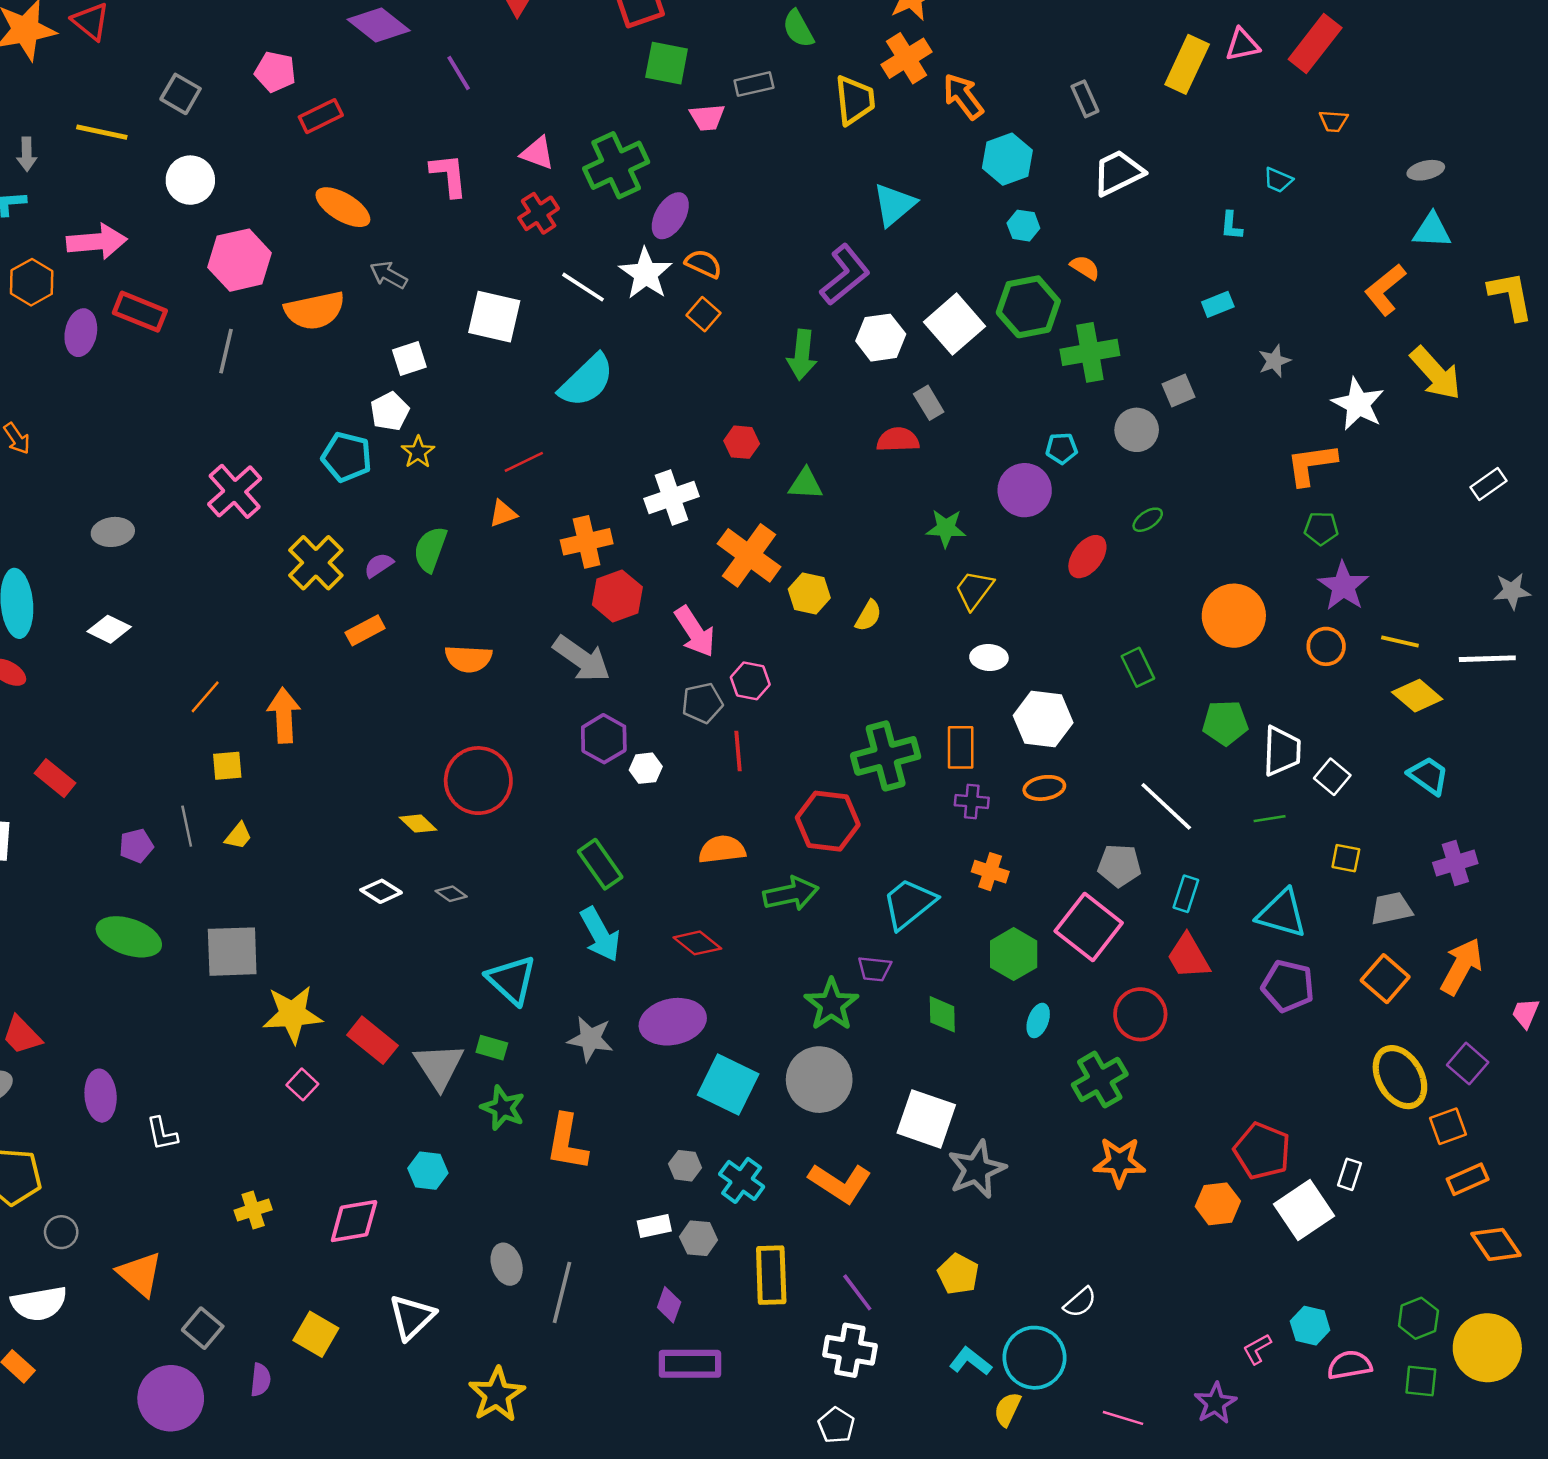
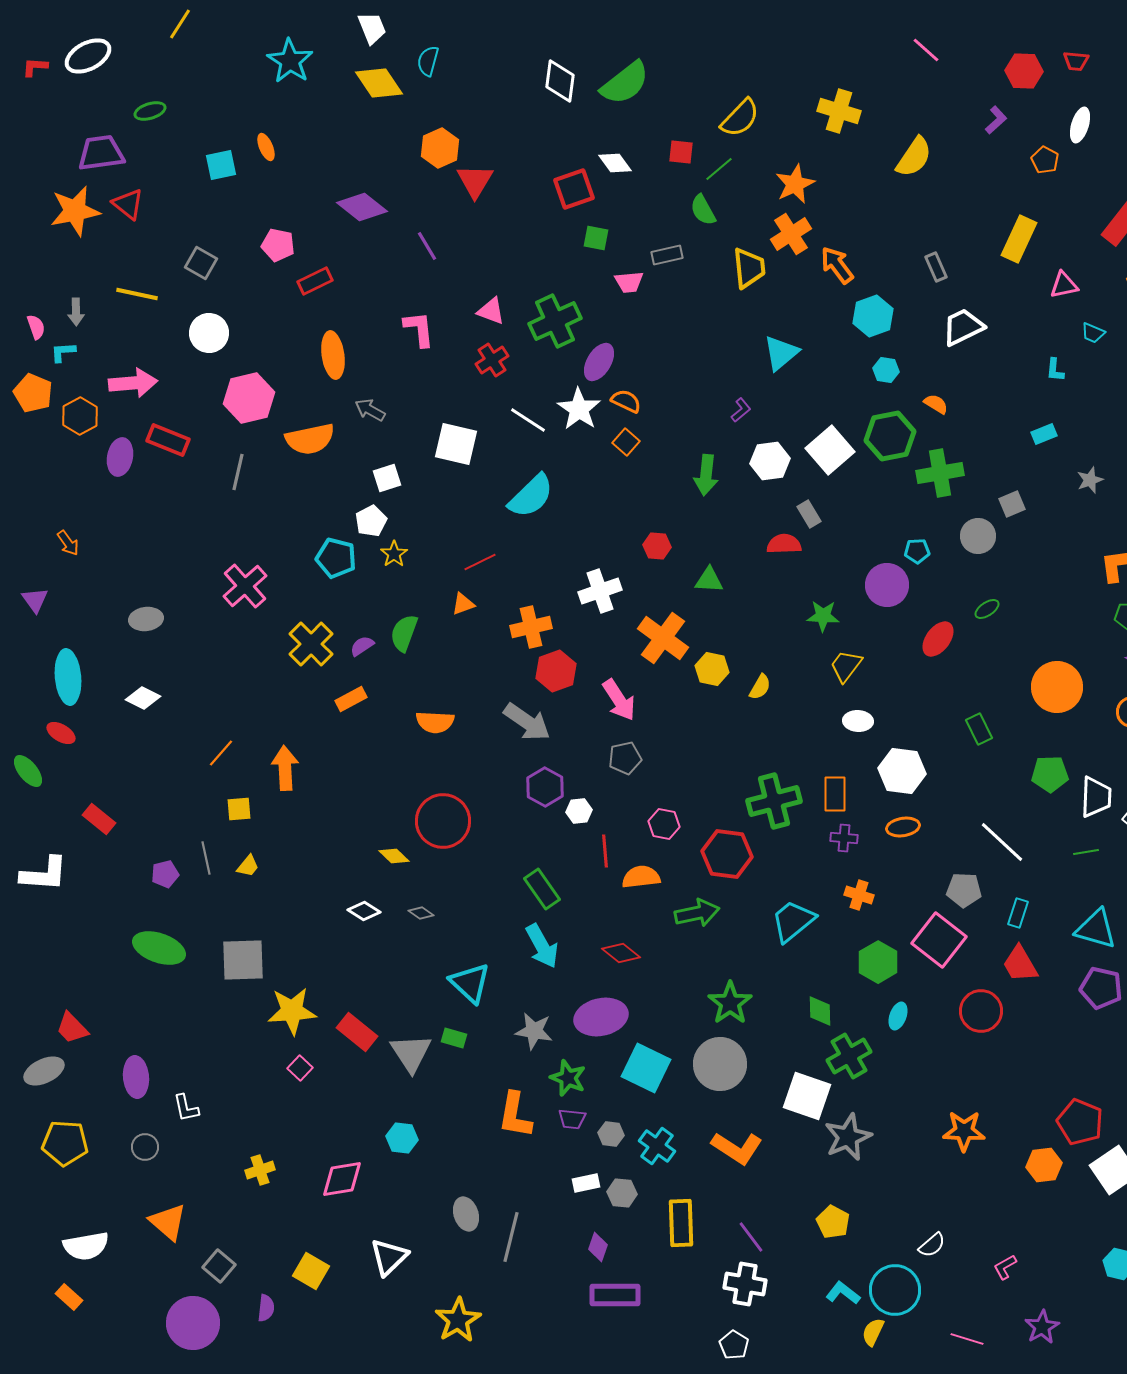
pink triangle: (1242, 45) -> (1064, 285), moved
green square: (667, 63) -> (596, 238), size x0.7
orange ellipse: (343, 207) -> (333, 355), turned 51
purple L-shape: (845, 275) -> (741, 410), size x0.5
pink hexagon: (750, 681) -> (664, 824), moved
red line: (738, 751) -> (605, 851), moved
purple trapezoid: (875, 969) -> (572, 1119), moved
green cross: (1100, 1080) -> (849, 1056), moved
green star: (503, 1108) -> (568, 1078), moved
gray circle: (61, 1232) -> (145, 1147), moved
pink L-shape: (1257, 1349) -> (1005, 1267), moved

